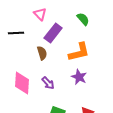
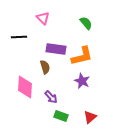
purple rectangle: (53, 33) -> (56, 49), moved, turned 60
brown semicircle: (42, 53) -> (45, 67), moved
purple arrow: (48, 83) -> (51, 97), moved

